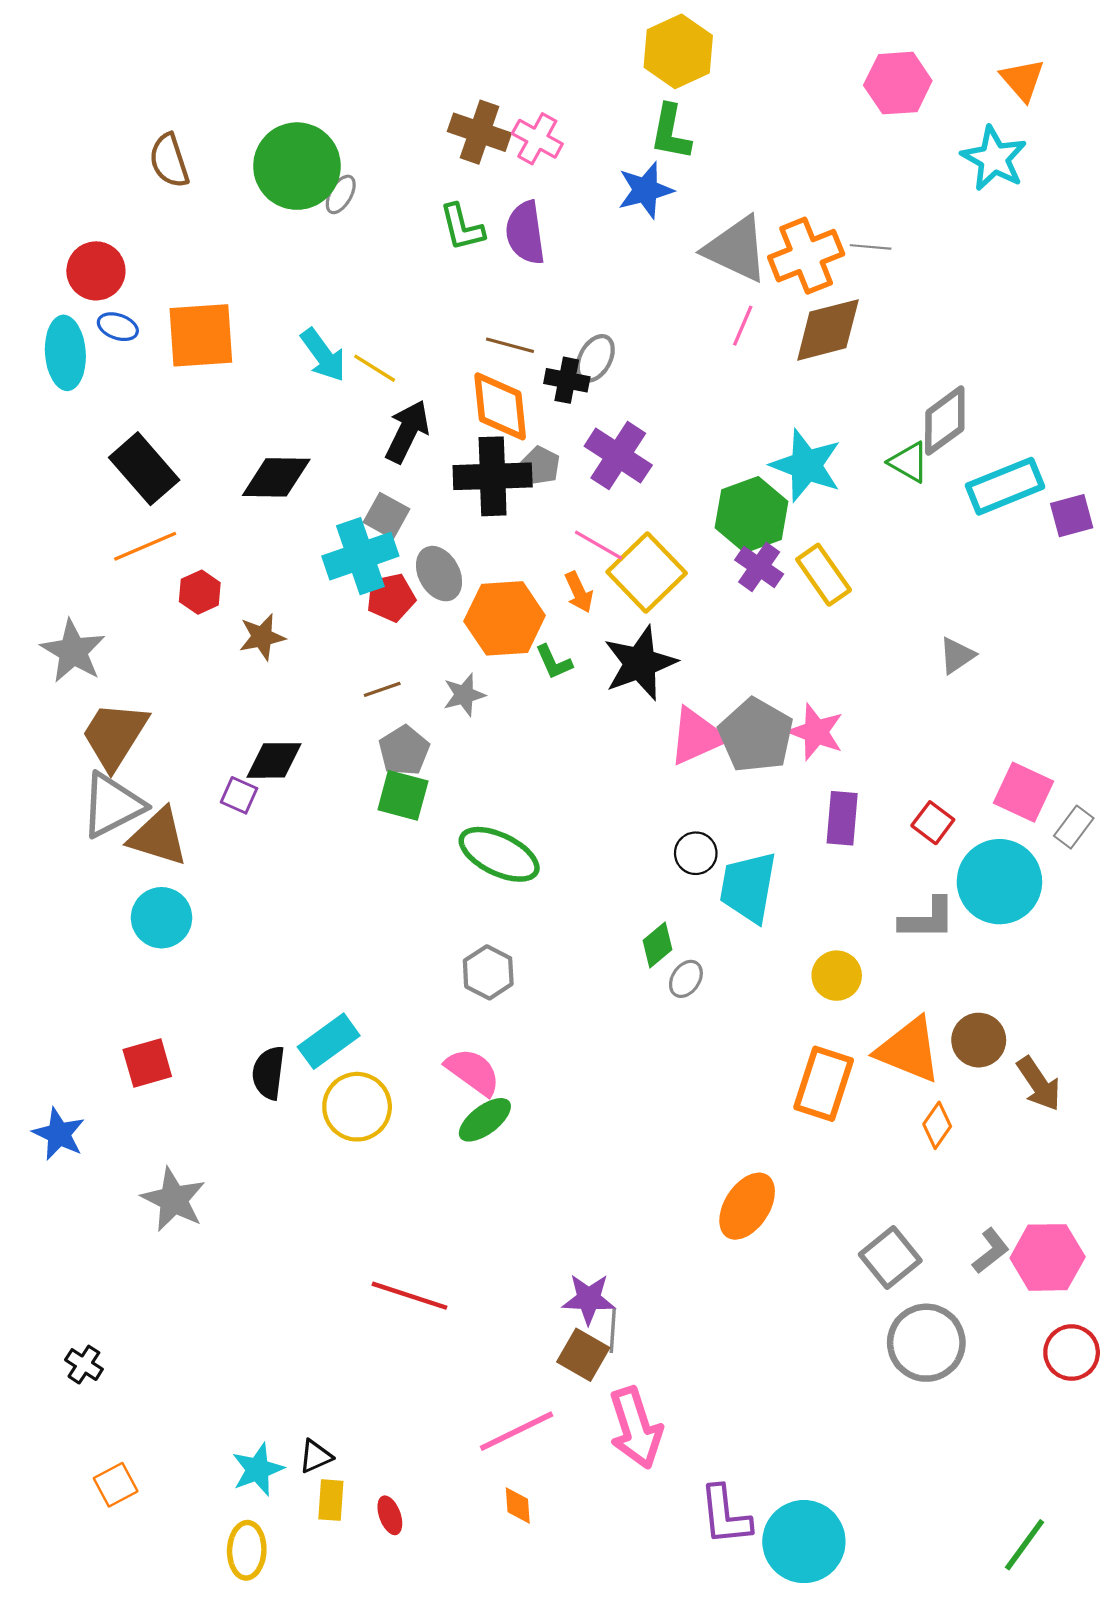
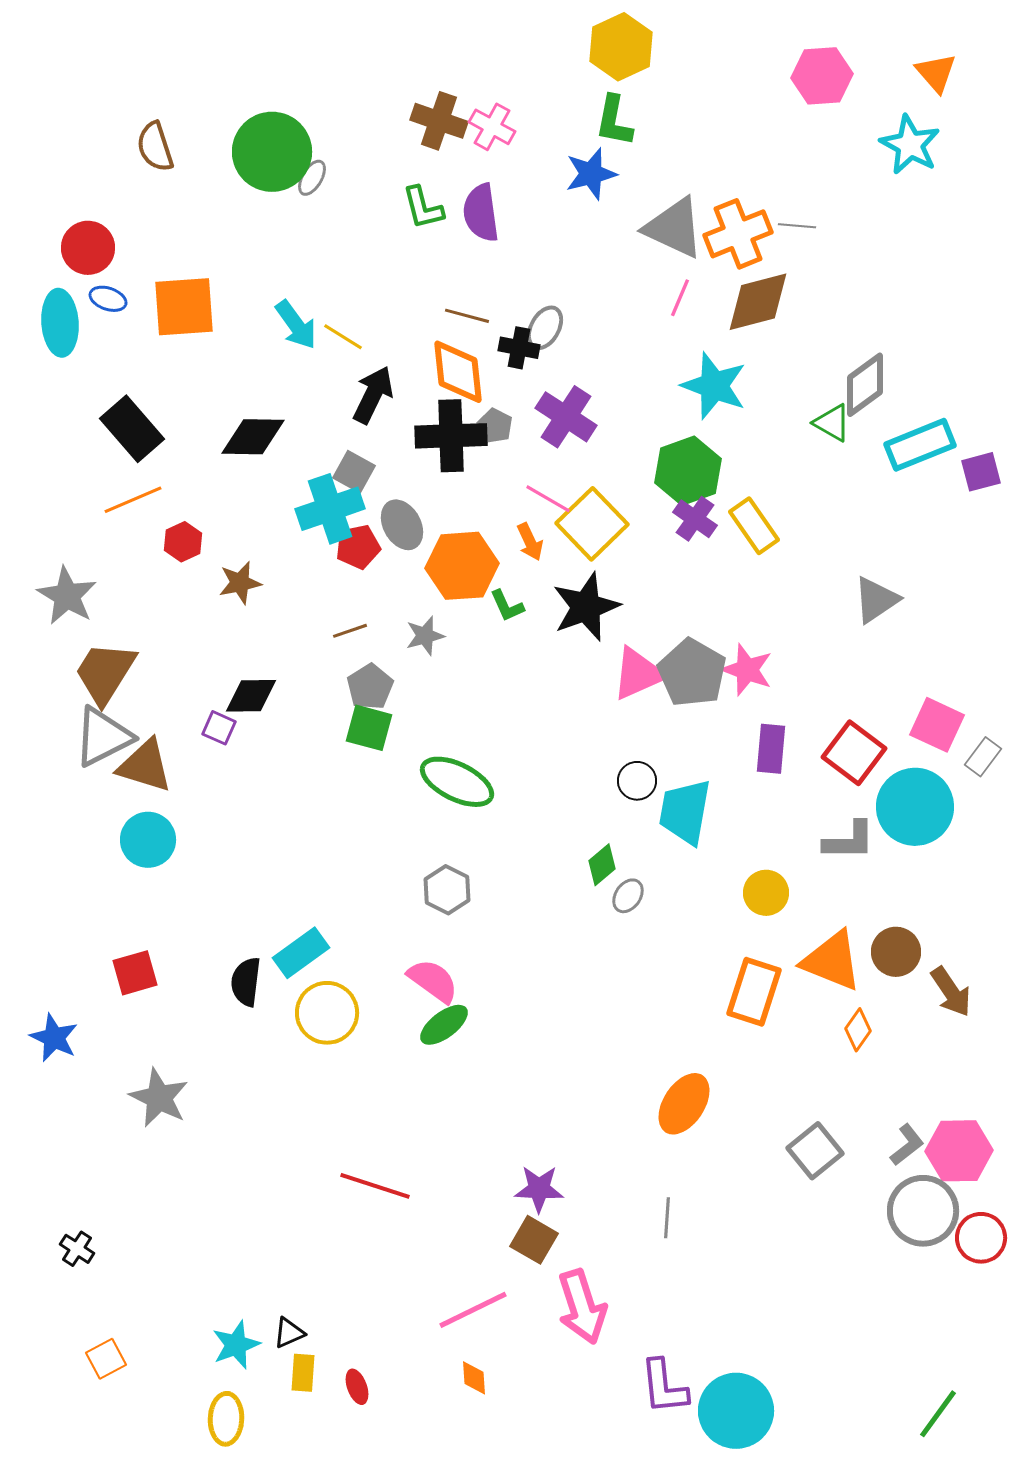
cyan star: (806, 465) -> (714, 386), moved
gray triangle: (957, 656) -> (876, 600), size x1.4
red square: (933, 823) -> (854, 753), size x1.6
gray line: (613, 1331) -> (667, 1218), moved
gray circle: (926, 1343) -> (923, 1211), moved

